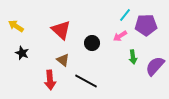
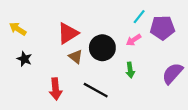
red triangle: (61, 30) -> (68, 33), turned 45
black circle: (92, 43) -> (102, 48), size x1.5
green arrow: (133, 57) -> (130, 70), moved
brown triangle: (63, 60) -> (76, 57), moved

